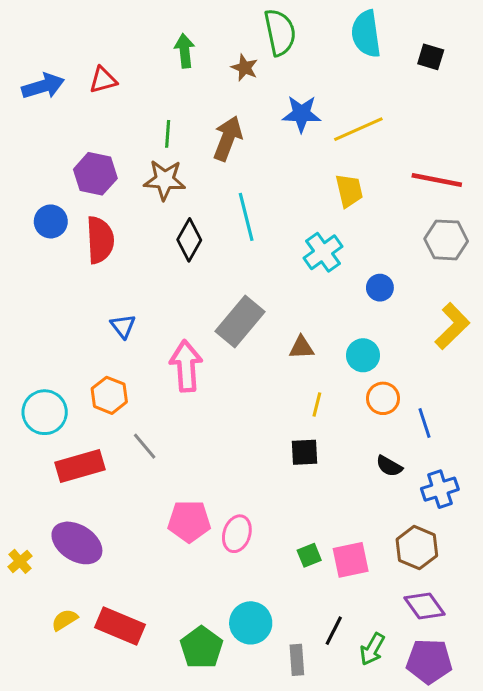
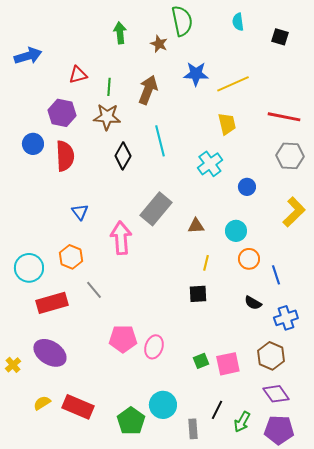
cyan semicircle: (366, 34) -> (238, 22), size x0.6
red triangle: (103, 80) -> (78, 75), moved

